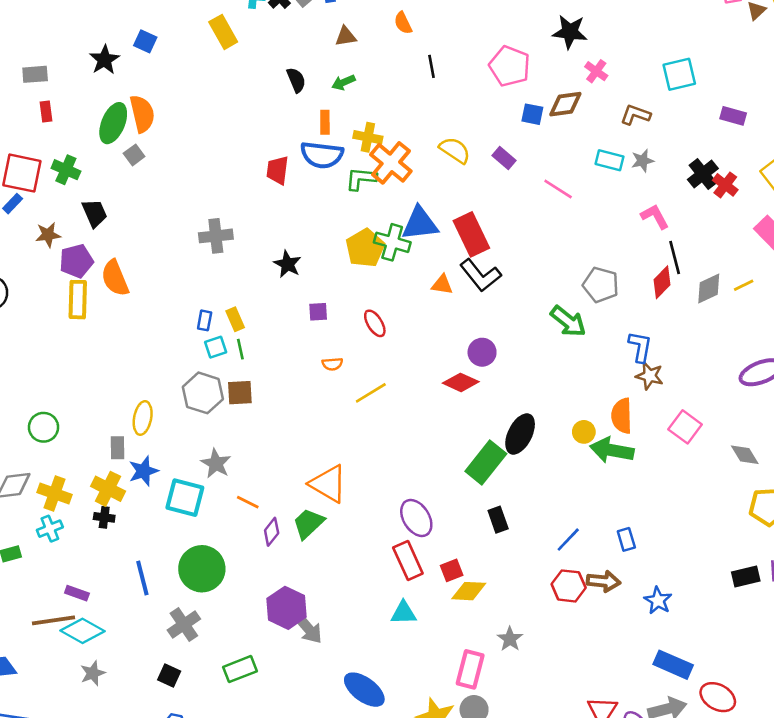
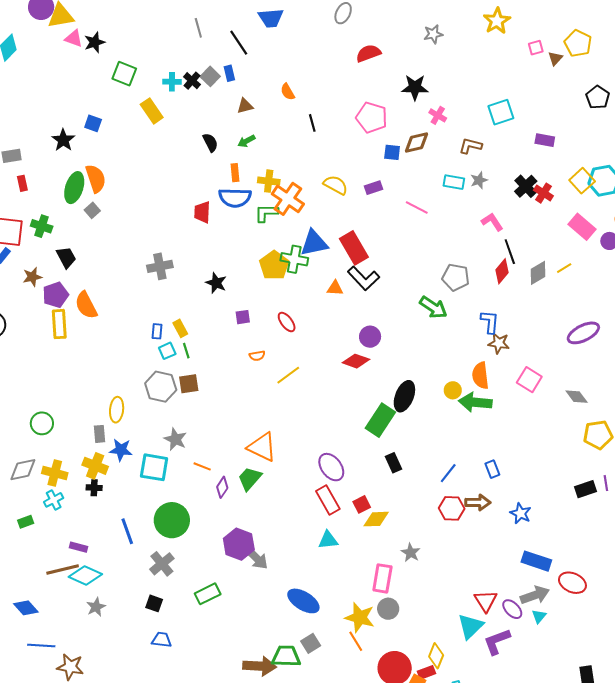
purple rectangle: (504, 158) -> (374, 188), turned -54
blue star: (143, 471) -> (121, 450), turned 30

